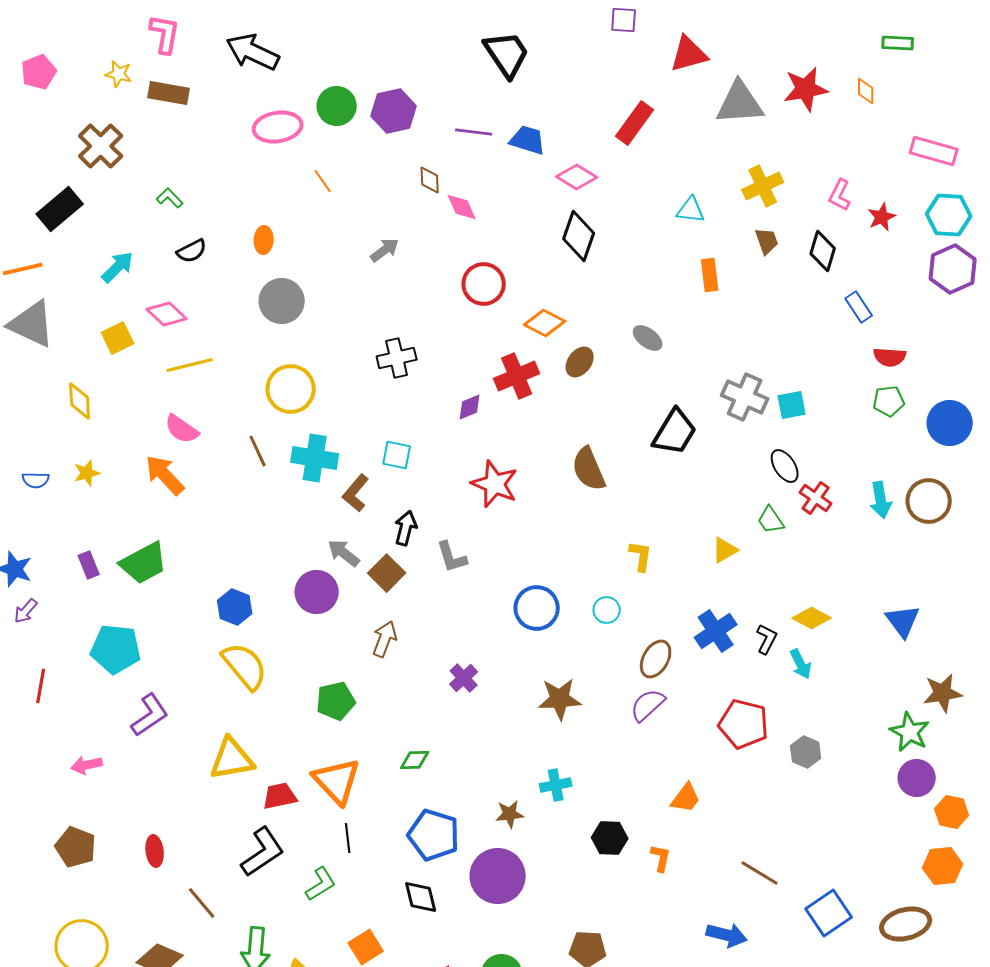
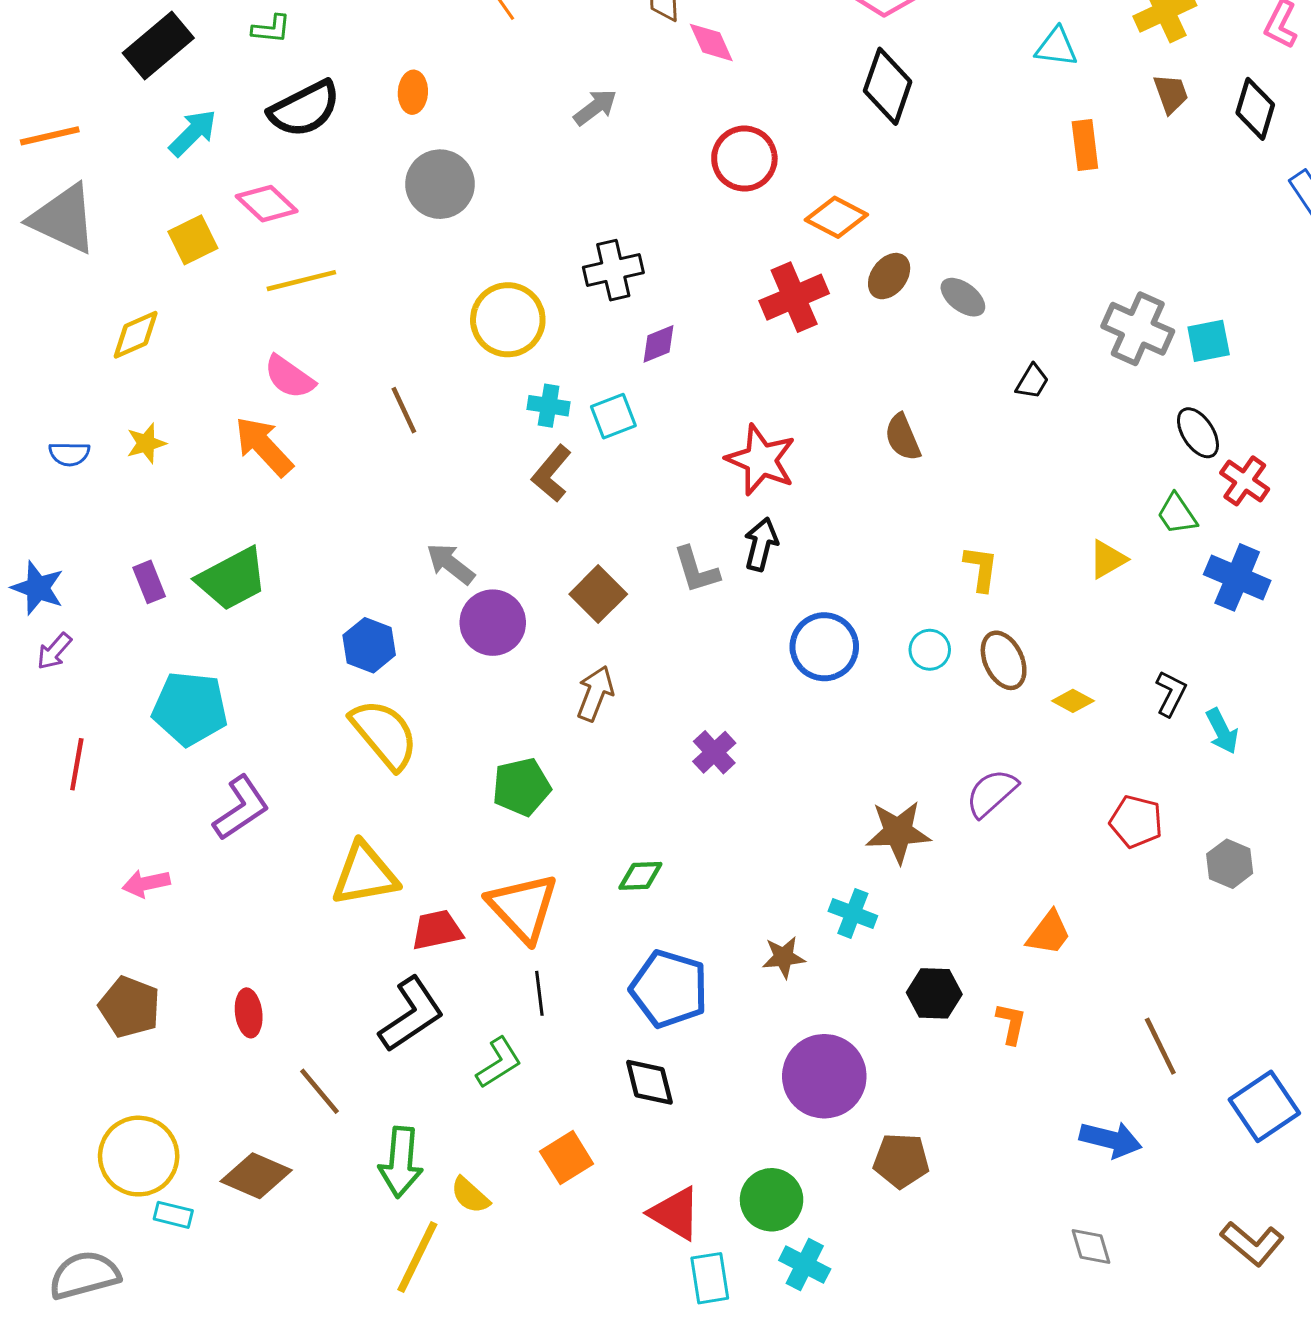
green L-shape: (170, 198) -> (271, 29), turned 140
black rectangle: (60, 209) -> (158, 45), moved
black semicircle: (192, 251) -> (304, 109), size x1.6
gray ellipse: (648, 338) -> (963, 297), moved
yellow circle: (291, 389) -> (508, 320), moved
yellow diamond: (80, 401) -> (136, 335), turned 69
purple diamond: (470, 407) -> (659, 344), moved
black trapezoid: (675, 432) -> (1032, 382), size x0.5
cyan square: (397, 455) -> (613, 416), turned -32
cyan cross: (315, 458) -> (549, 406), moved, size x0.6
brown semicircle: (589, 469) -> (903, 437), size x0.7
black arrow: (406, 528) -> (761, 544), moved
gray arrow: (344, 553) -> (451, 564), moved
yellow diamond: (812, 618) -> (1073, 701), moved, size x0.7
blue cross: (716, 631) -> (1237, 577), moved, turned -33
brown ellipse: (656, 659) -> (1004, 660), moved, turned -54
brown star: (560, 699) -> (898, 832), moved
red pentagon: (744, 724) -> (1136, 822), size x0.7
cyan cross: (556, 785) -> (853, 913), turned 32
brown line: (760, 873) -> (1160, 1046), turned 33
purple circle: (498, 876) -> (824, 1076), moved

